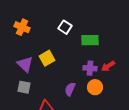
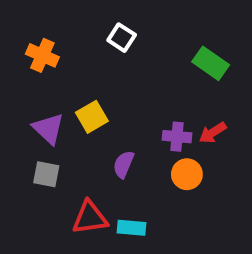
white square: (65, 27) -> (122, 38), moved
green rectangle: (90, 40) -> (211, 63), moved, turned 36
purple semicircle: (70, 89) -> (124, 164), moved

